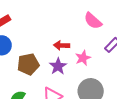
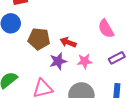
brown pentagon: (28, 64) -> (39, 39), moved

